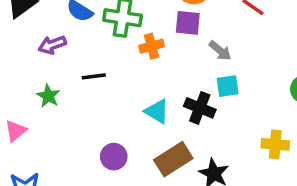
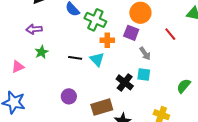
purple arrow: (52, 45) -> (34, 29), moved
black line: (94, 76) -> (75, 58), moved
cyan triangle: (157, 111) -> (97, 59), moved

